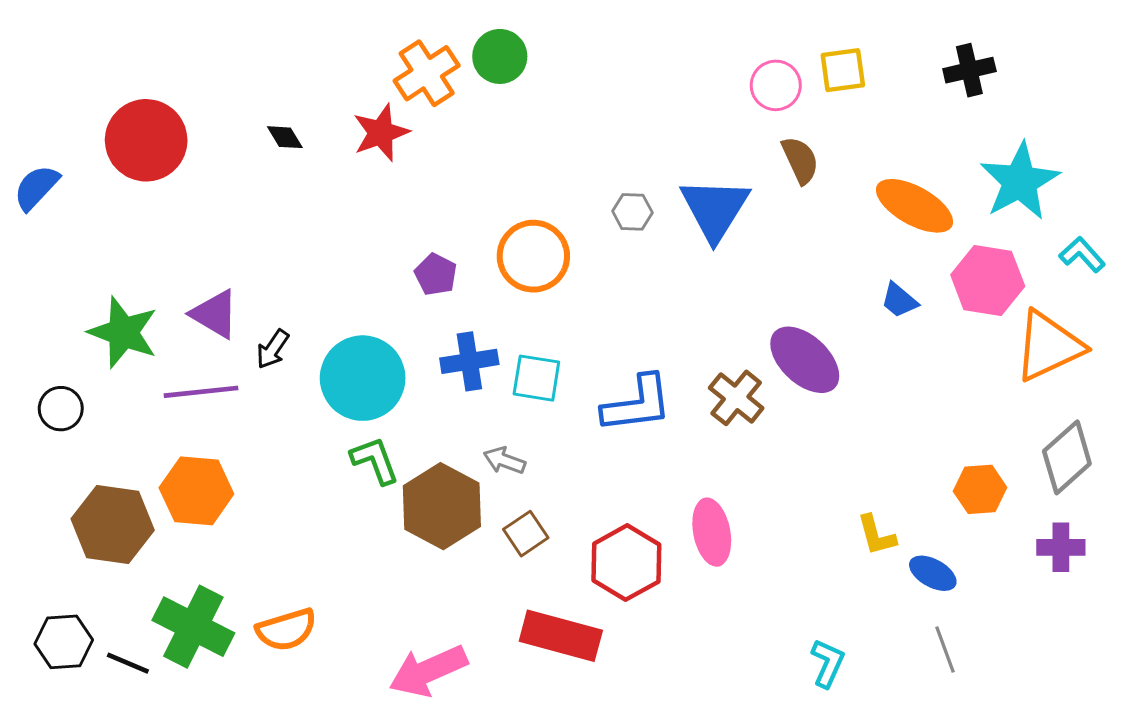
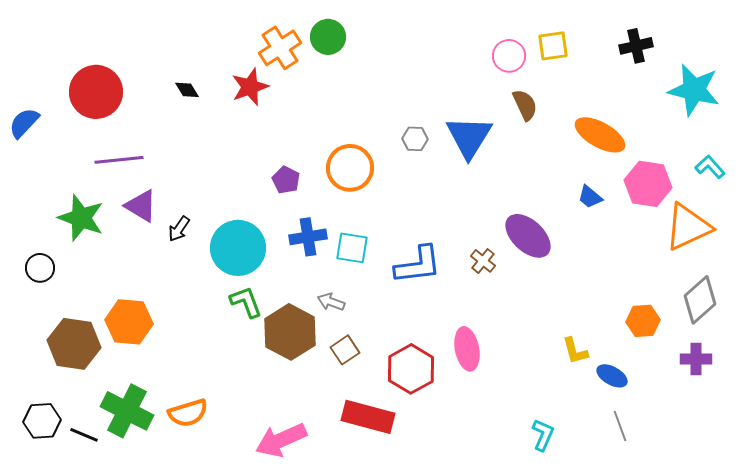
cyan star: (1020, 181) -> (694, 90), moved, turned -30
purple line: (201, 392) -> (119, 160), moved
brown cross: (736, 398) -> (483, 261), size x0.7

